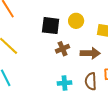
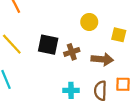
black square: (51, 26) -> (48, 45), moved

